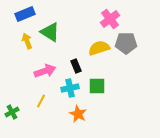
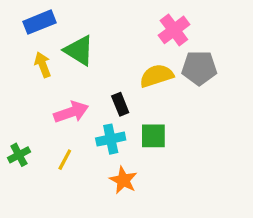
green cross: (12, 112) -> (19, 155), moved

